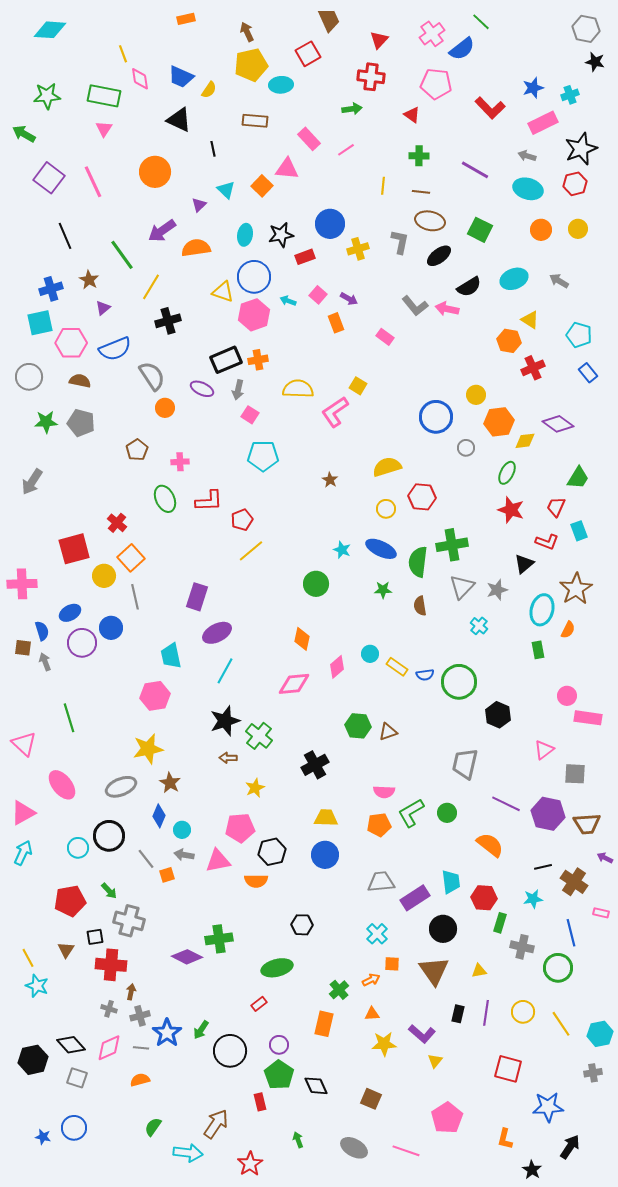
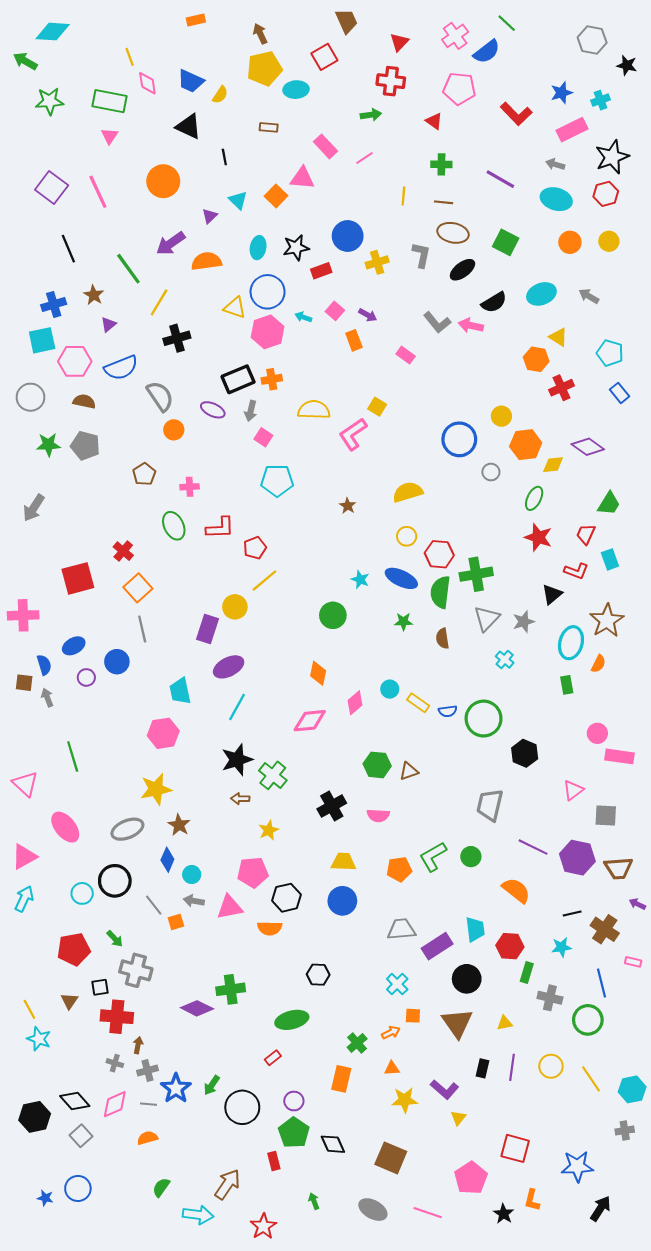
gray hexagon: (586, 29) -> (592, 40), moved
brown rectangle: (255, 121) -> (269, 127), size x0.7
green arrow: (24, 134) -> (25, 61), moved
red hexagon: (422, 497) -> (439, 554), moved
yellow circle: (104, 576) -> (235, 607), moved
purple circle: (82, 643) -> (86, 677), size x0.6
pink semicircle: (384, 792) -> (378, 815), moved
red square: (508, 1069) -> (515, 1148), moved
gray square: (77, 1078) -> (81, 1136), turned 30
brown square: (371, 1099) -> (391, 1158), size x1.4
black star: (532, 1170) -> (504, 1214), moved

